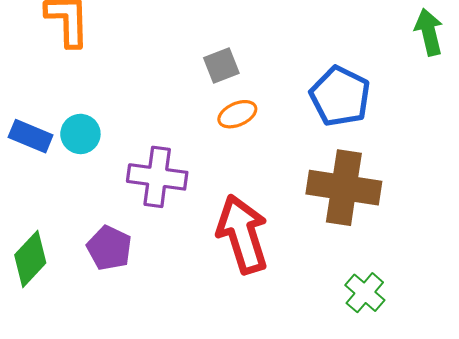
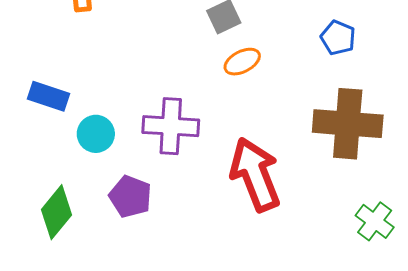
blue pentagon: (340, 96) -> (338, 38), size x0.6
cyan circle: (80, 134) -> (96, 134), moved

